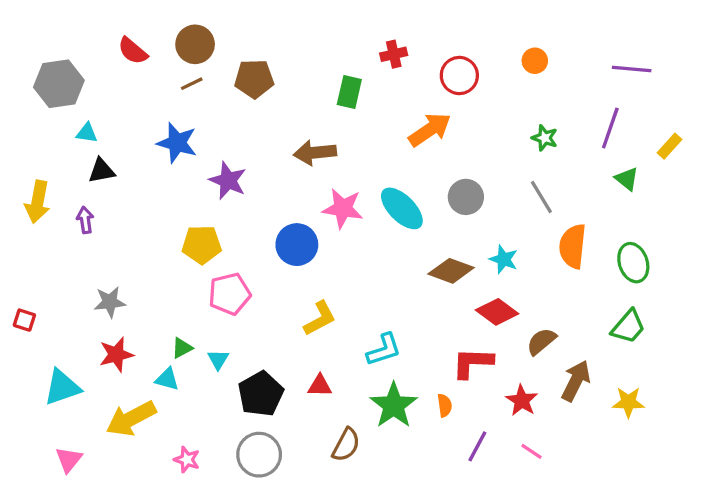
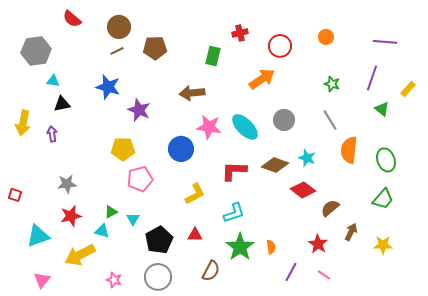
red semicircle: (133, 51) -> (72, 19), moved
red L-shape: (472, 363) -> (234, 171), moved
brown arrow: (576, 381) -> (351, 232), size x0.7

